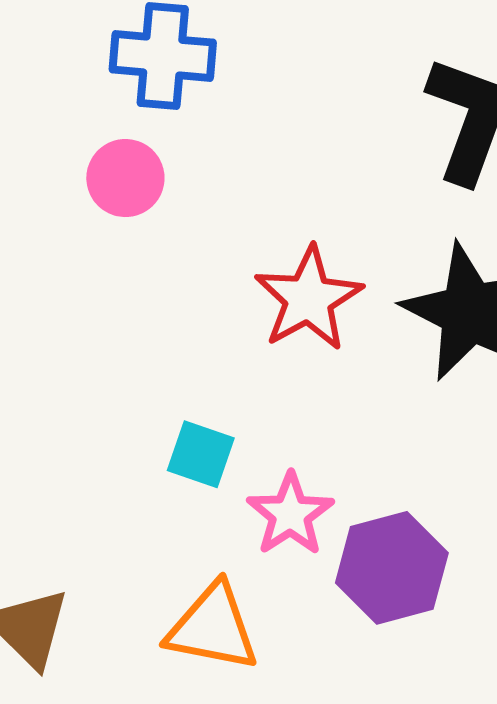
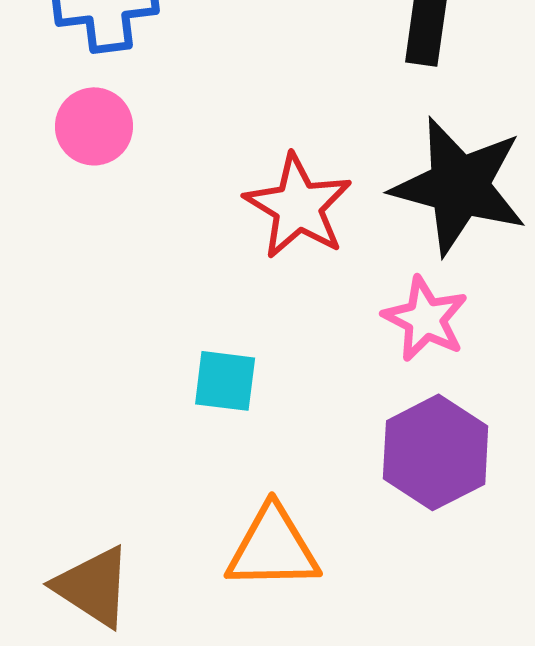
pink star: (290, 514) -> (425, 319), moved

